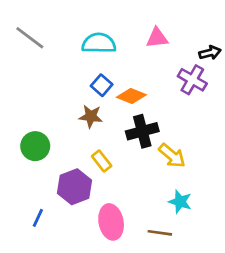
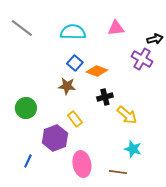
black cross: (142, 131) -> (105, 97), size x0.7

